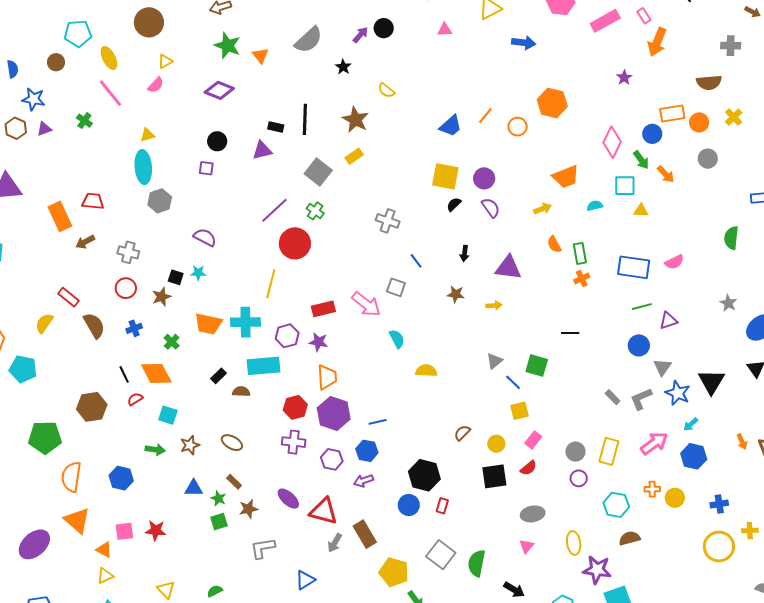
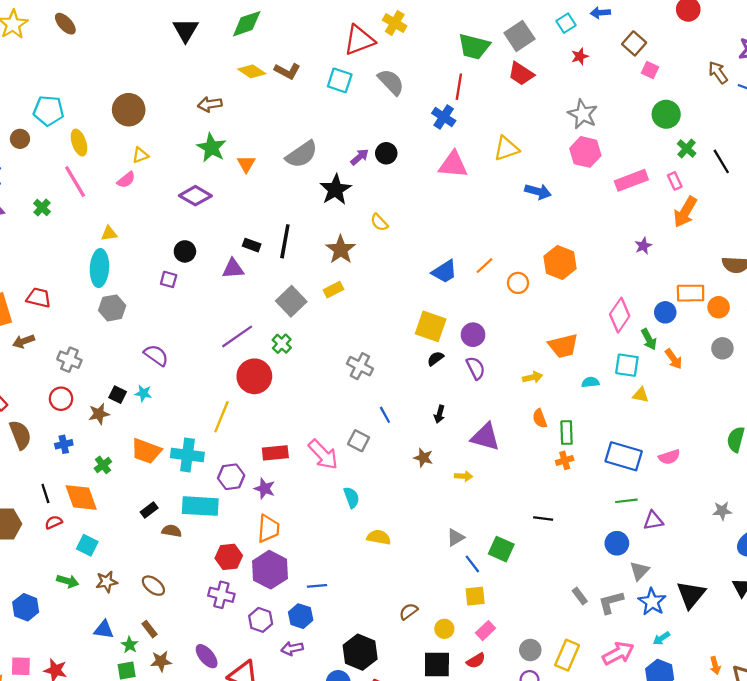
pink triangle: (445, 30) -> (453, 165), size x1.8
black star: (343, 67) -> (335, 190), size x1.8
gray star: (728, 303) -> (722, 511), turned 30

